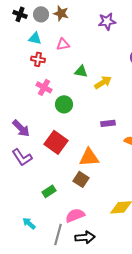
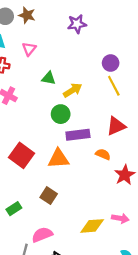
pink triangle: (63, 44) -> (29, 49), turned -40
green circle: (64, 104) -> (61, 114), moved
purple rectangle: (108, 123) -> (78, 135), size x1.5
orange triangle: (89, 157) -> (58, 159), moved

